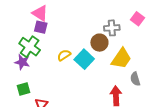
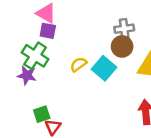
gray cross: (112, 28) -> (124, 29), moved
green square: (24, 89) -> (42, 114), moved

